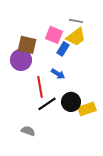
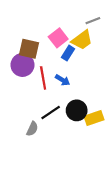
gray line: (76, 21) -> (93, 21), moved, turned -32
pink square: (54, 35) -> (58, 38), turned 30
red line: (40, 87) -> (43, 78), moved
gray semicircle: (28, 131) -> (32, 129), moved, turned 96

